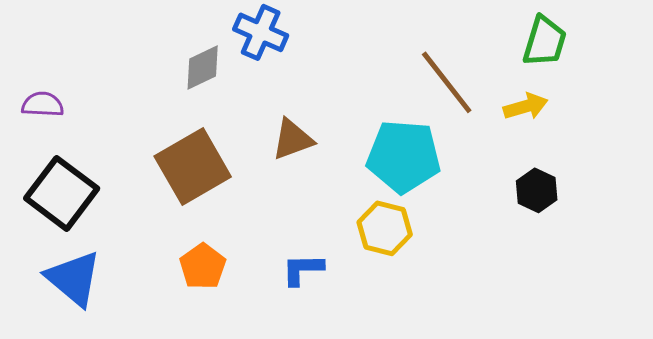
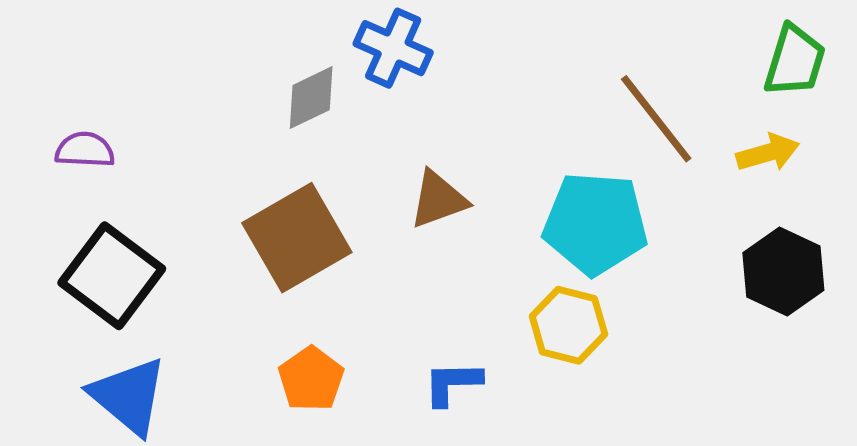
black hexagon: (537, 190) -> (783, 272), size x1.4

